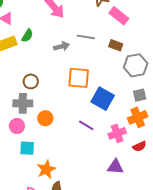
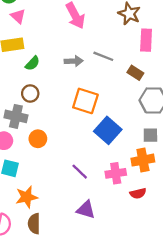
pink rectangle: (119, 16) -> (146, 40), turned 42
green semicircle: (27, 36) -> (32, 63), moved
purple line: (86, 125) -> (80, 172), moved
purple triangle: (115, 167) -> (86, 210), moved

